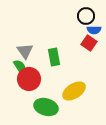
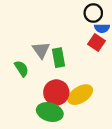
gray triangle: (25, 51) -> (41, 50), moved
red circle: (29, 79) -> (56, 92), moved

